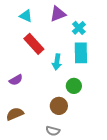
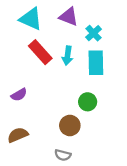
purple triangle: (58, 14) -> (69, 17), turned 42
cyan triangle: (26, 16) -> (31, 19), size x1.5
cyan arrow: (57, 62) -> (67, 56), moved

